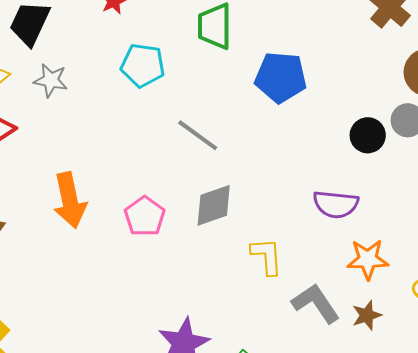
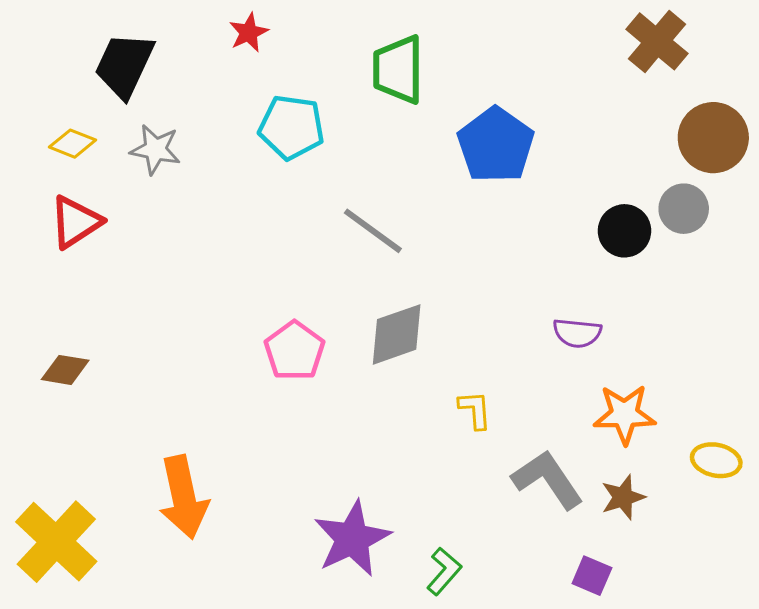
blue pentagon: (281, 77) -> (496, 145), turned 30
orange arrow: (70, 200) -> (184, 497), moved
purple semicircle: (336, 204) -> (577, 333), size x0.7
yellow L-shape: (267, 256) -> (475, 410), size x0.7

